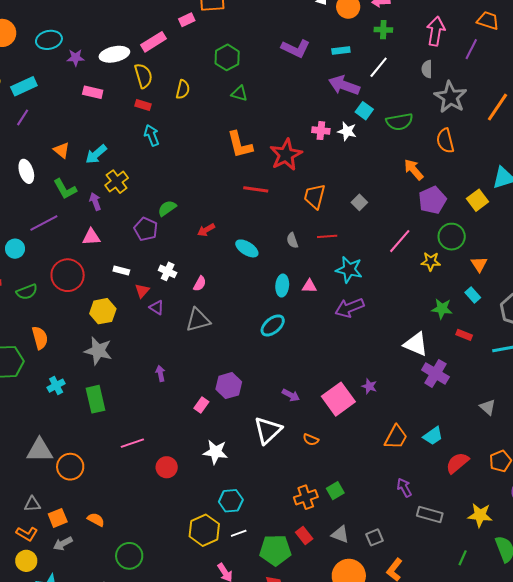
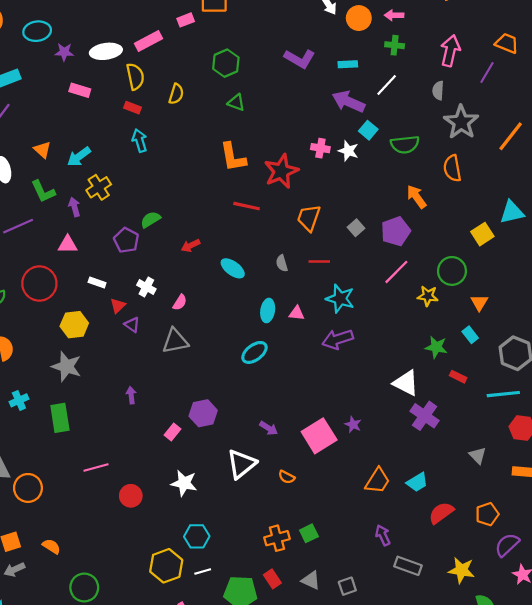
purple pentagon: (432, 200) -> (396, 231), moved

